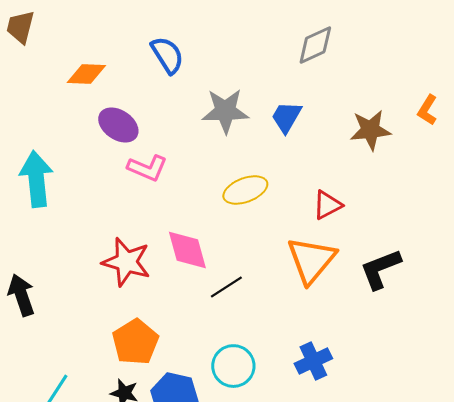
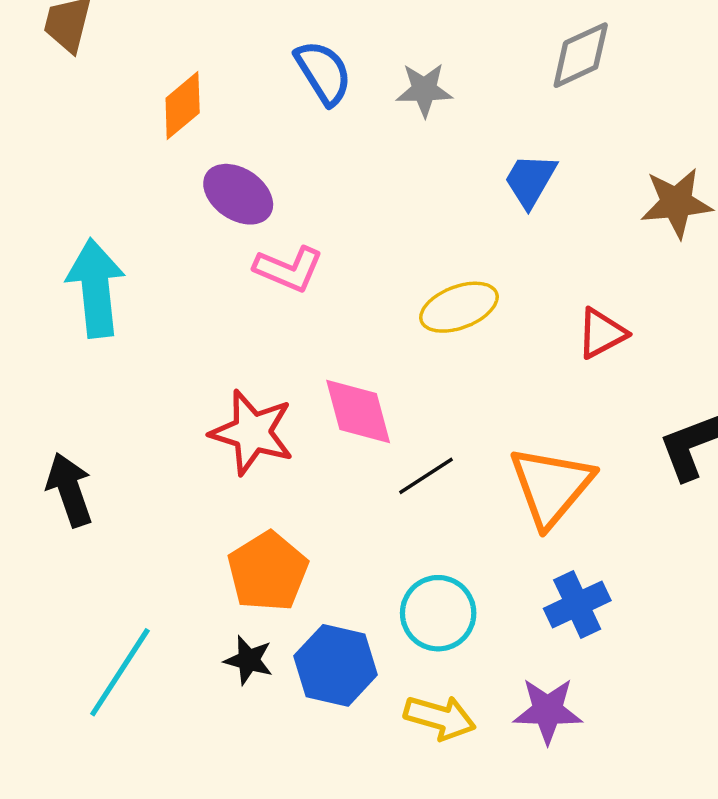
orange diamond: (86, 74) -> (183, 106), turned -42
gray star: (225, 111) -> (424, 90), moved, size x0.7
orange triangle: (311, 260) -> (551, 486), moved

